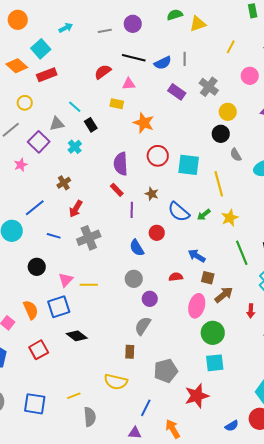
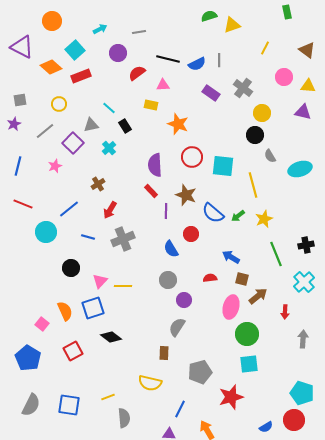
purple circle: (133, 24) -> (118, 53), moved
brown star: (152, 194) -> (186, 195), size x1.5

